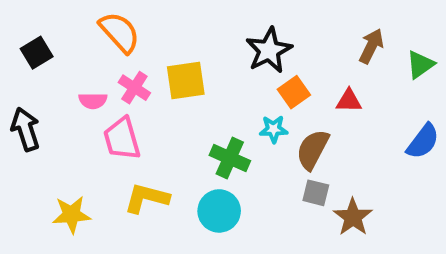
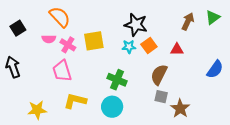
black star: (269, 50) -> (136, 25), turned -30
green triangle: (420, 65) -> (213, 17), moved
pink semicircle: (93, 101) -> (49, 39), moved
cyan star: (274, 129) -> (129, 47), moved

